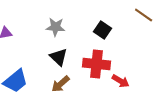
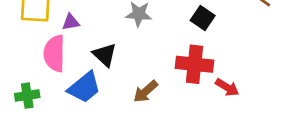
black triangle: (59, 57) -> (105, 55), moved

